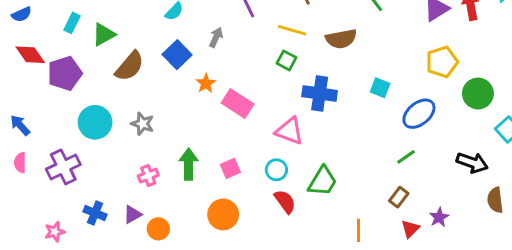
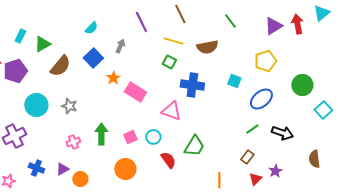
yellow pentagon: (442, 62) -> (265, 61), moved
black arrow: (472, 163) -> (282, 133), moved
cyan circle: (276, 170) -> (153, 137), moved

